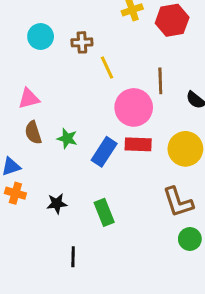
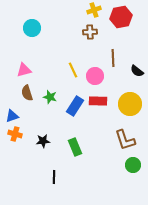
brown cross: (82, 42) -> (90, 32), moved
yellow line: (107, 68) -> (73, 70), moved
pink circle: (134, 107) -> (95, 76), size x0.7

